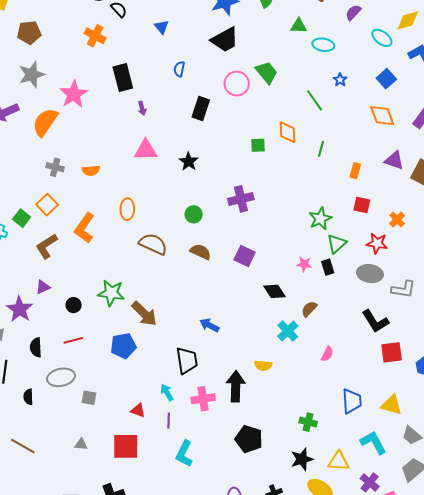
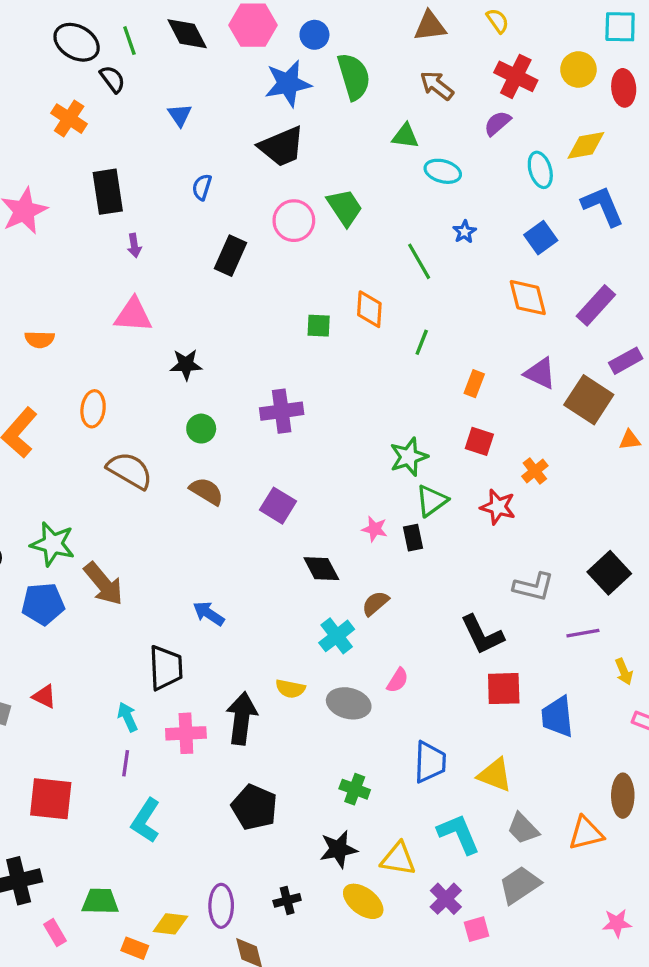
cyan ellipse: (382, 38) -> (540, 170), turned 30
black star: (189, 162) -> (186, 365), moved, turned 30
gray ellipse: (370, 274) -> (349, 703), moved
blue pentagon: (123, 346) -> (43, 604), moved
red triangle: (138, 410) -> (44, 696), moved

